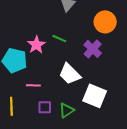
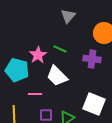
purple cross: (93, 49) -> (92, 59), turned -36
white trapezoid: (70, 74) -> (57, 76), moved

